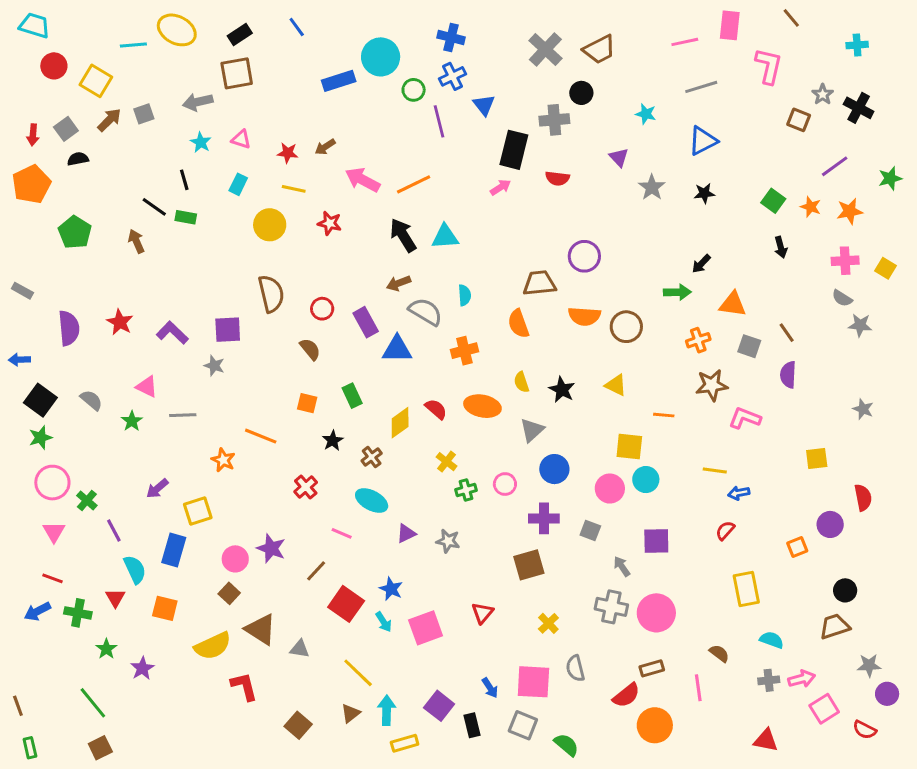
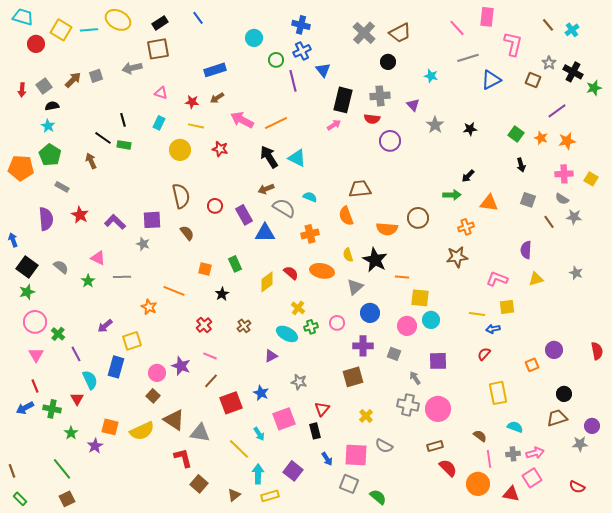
brown line: (791, 18) -> (548, 25), moved
pink line: (685, 42) -> (457, 28), turned 60
cyan cross: (857, 45) -> (572, 30), turned -32
cyan circle: (381, 57) -> (254, 38), size x0.7
yellow square: (96, 81) -> (61, 30), moved
blue rectangle: (339, 81) -> (215, 70), moved
gray cross: (554, 120) -> (380, 96), moved
blue triangle: (703, 141) -> (491, 80), moved
cyan star: (201, 142) -> (48, 126), moved
green star: (890, 178) -> (594, 88), moved
orange pentagon: (31, 184) -> (21, 168), moved, turned 30
cyan triangle: (445, 237) -> (297, 158), turned 30
purple circle: (584, 256) -> (390, 141), moved
gray rectangle: (22, 291) -> (62, 187), moved
cyan semicircle: (464, 295) -> (310, 197), turned -64
orange semicircle: (584, 316) -> (387, 229), moved
brown line: (787, 333) -> (549, 222), moved
gray square: (749, 346) -> (528, 200), moved
brown semicircle: (310, 349) -> (187, 233), moved
blue arrow: (19, 360) -> (13, 240), turned 72
yellow triangle: (616, 385) -> (536, 279), moved, turned -42
brown star: (712, 385) -> (457, 257), moved
black star: (562, 390) -> (375, 260), size x1.4
orange line: (664, 415) -> (402, 277), moved
brown cross: (372, 457) -> (244, 326), moved
yellow square: (817, 459) -> (507, 307), moved
red semicircle: (863, 498) -> (597, 351), moved
cyan ellipse: (372, 500) -> (287, 334), moved
pink line: (342, 533) -> (210, 356), moved
gray star: (448, 541) -> (299, 382), moved
red line: (52, 578) -> (35, 386), turned 48
red square: (346, 604) -> (231, 403), turned 35
orange square: (165, 608) -> (110, 427), moved
cyan arrow: (384, 622) -> (259, 434), moved
gray triangle: (300, 649) -> (200, 433), size x1.5
gray semicircle: (575, 668) -> (384, 446), turned -48
red L-shape: (244, 686) -> (183, 458), moved
pink line: (698, 688) -> (489, 459), moved
purple circle: (887, 694) -> (592, 426), moved
red semicircle: (626, 695) -> (448, 468), moved, turned -96
pink square: (824, 709) -> (532, 478), moved
brown triangle: (351, 713) -> (234, 495), moved
black rectangle: (472, 725) -> (315, 431), moved
orange circle: (655, 725) -> (478, 484), moved
green rectangle: (30, 748) -> (20, 499), turned -32

